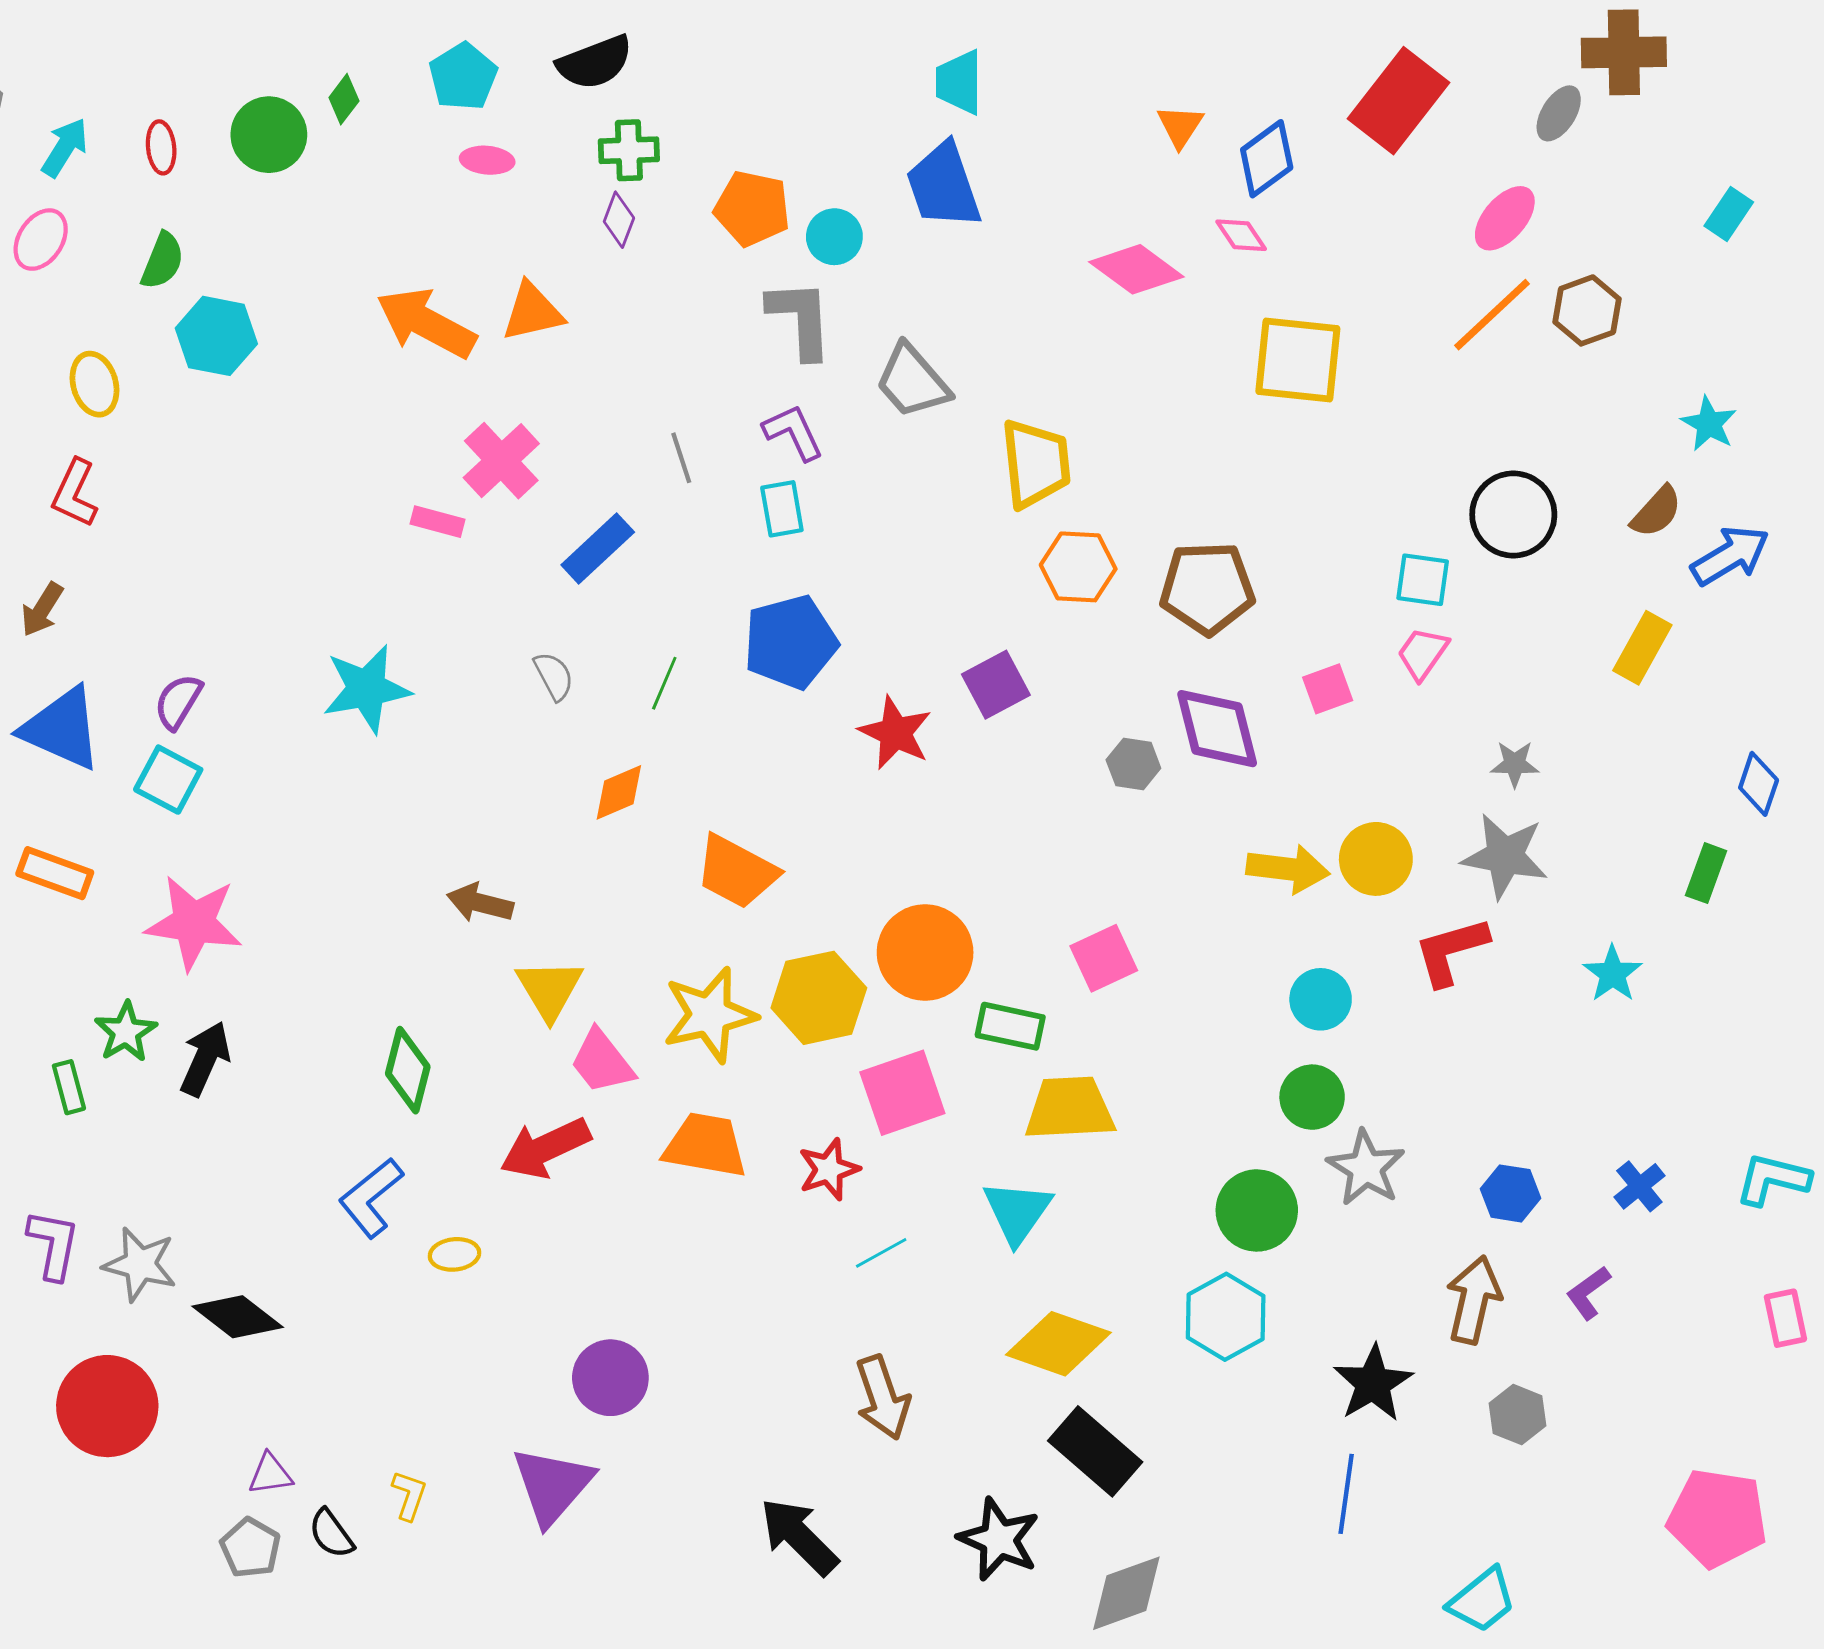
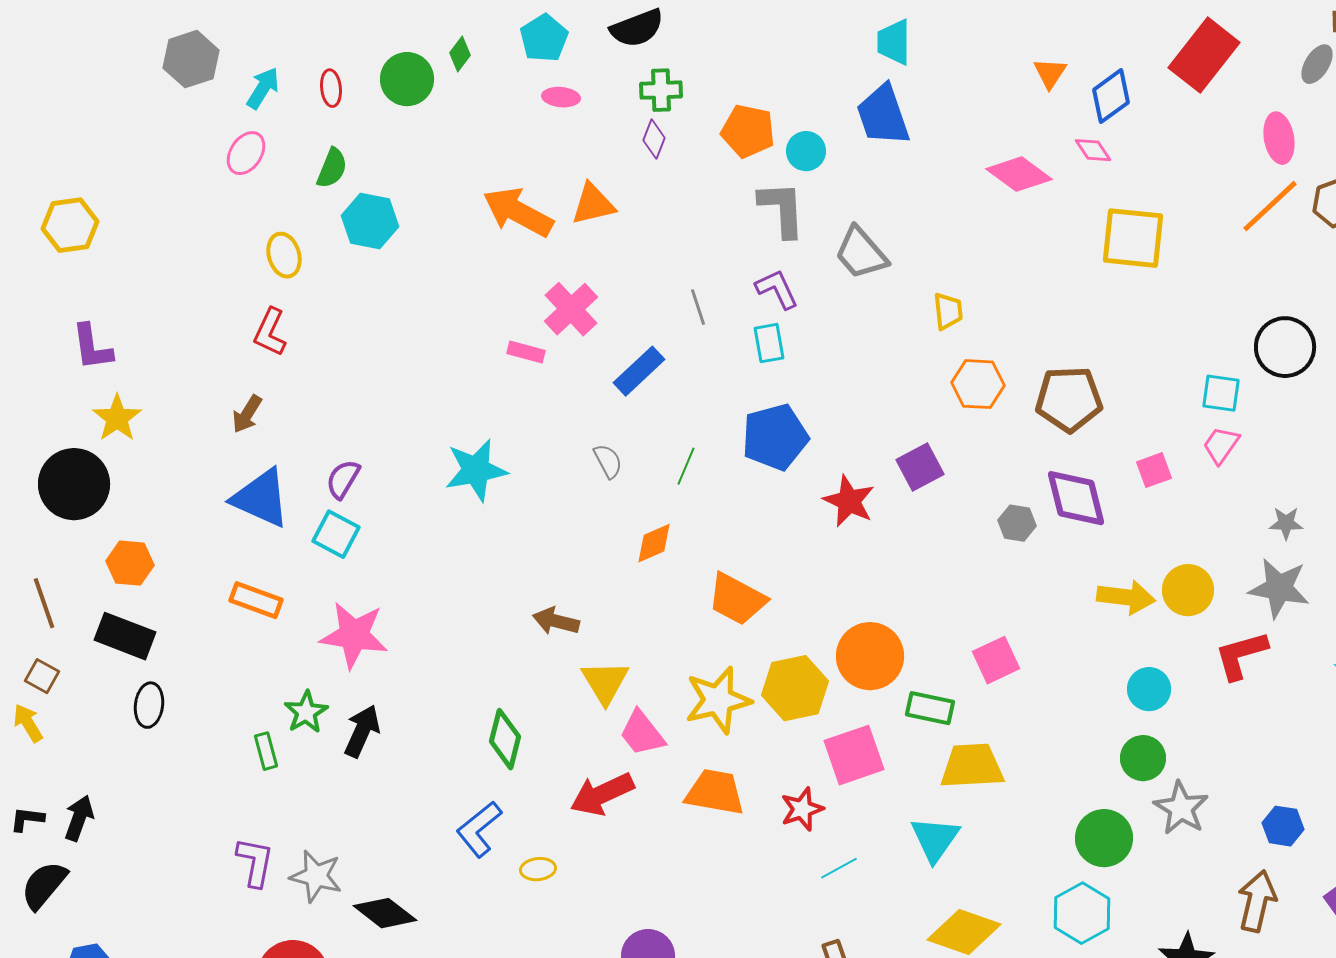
pink ellipse: (1505, 218) -> (1279, 138), turned -51
yellow trapezoid: (1036, 463) -> (948, 311), size x0.6

